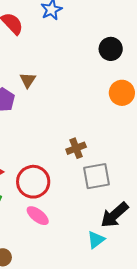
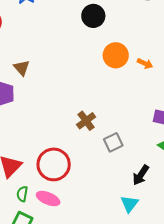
gray square: (96, 176) -> (113, 142), size x0.7
black arrow: (114, 215) -> (141, 175), size x0.7
pink ellipse: (38, 216) -> (48, 199), moved

